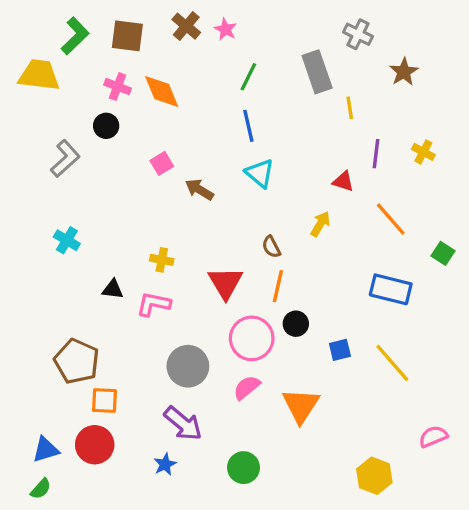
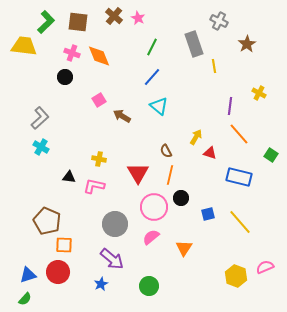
blue line: (248, 126) -> (152, 77), turned 54
purple line: (376, 154) -> (230, 106), moved
gray L-shape: (65, 159) -> (40, 118), moved
red triangle: (343, 181) -> (210, 153), moved
orange triangle: (301, 405) -> (184, 248), size x0.7
yellow hexagon: (374, 476) -> (236, 276), moved

